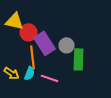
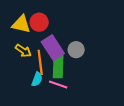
red circle: (28, 32) -> (39, 22), moved
green rectangle: (78, 59) -> (58, 67), moved
yellow arrow: (12, 73) -> (23, 51), moved

